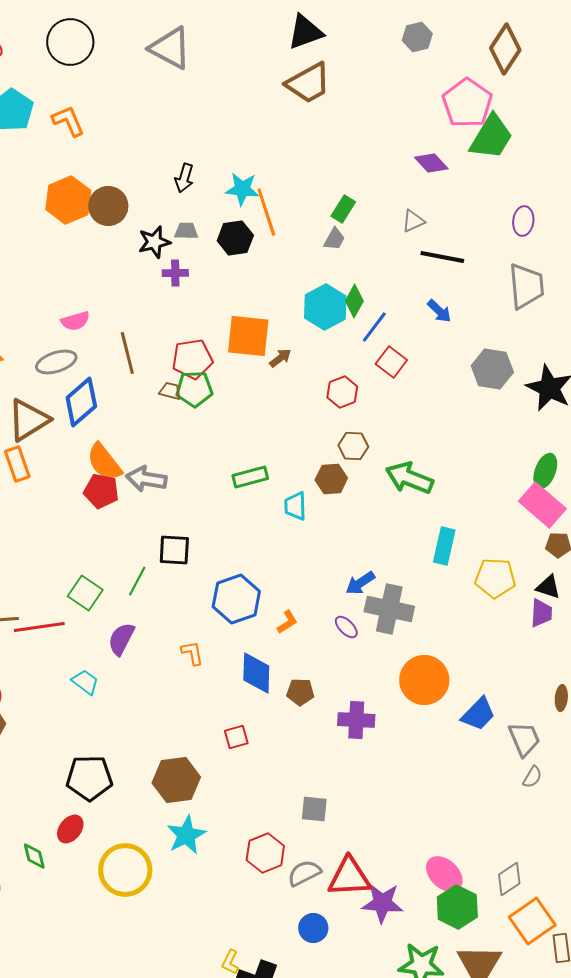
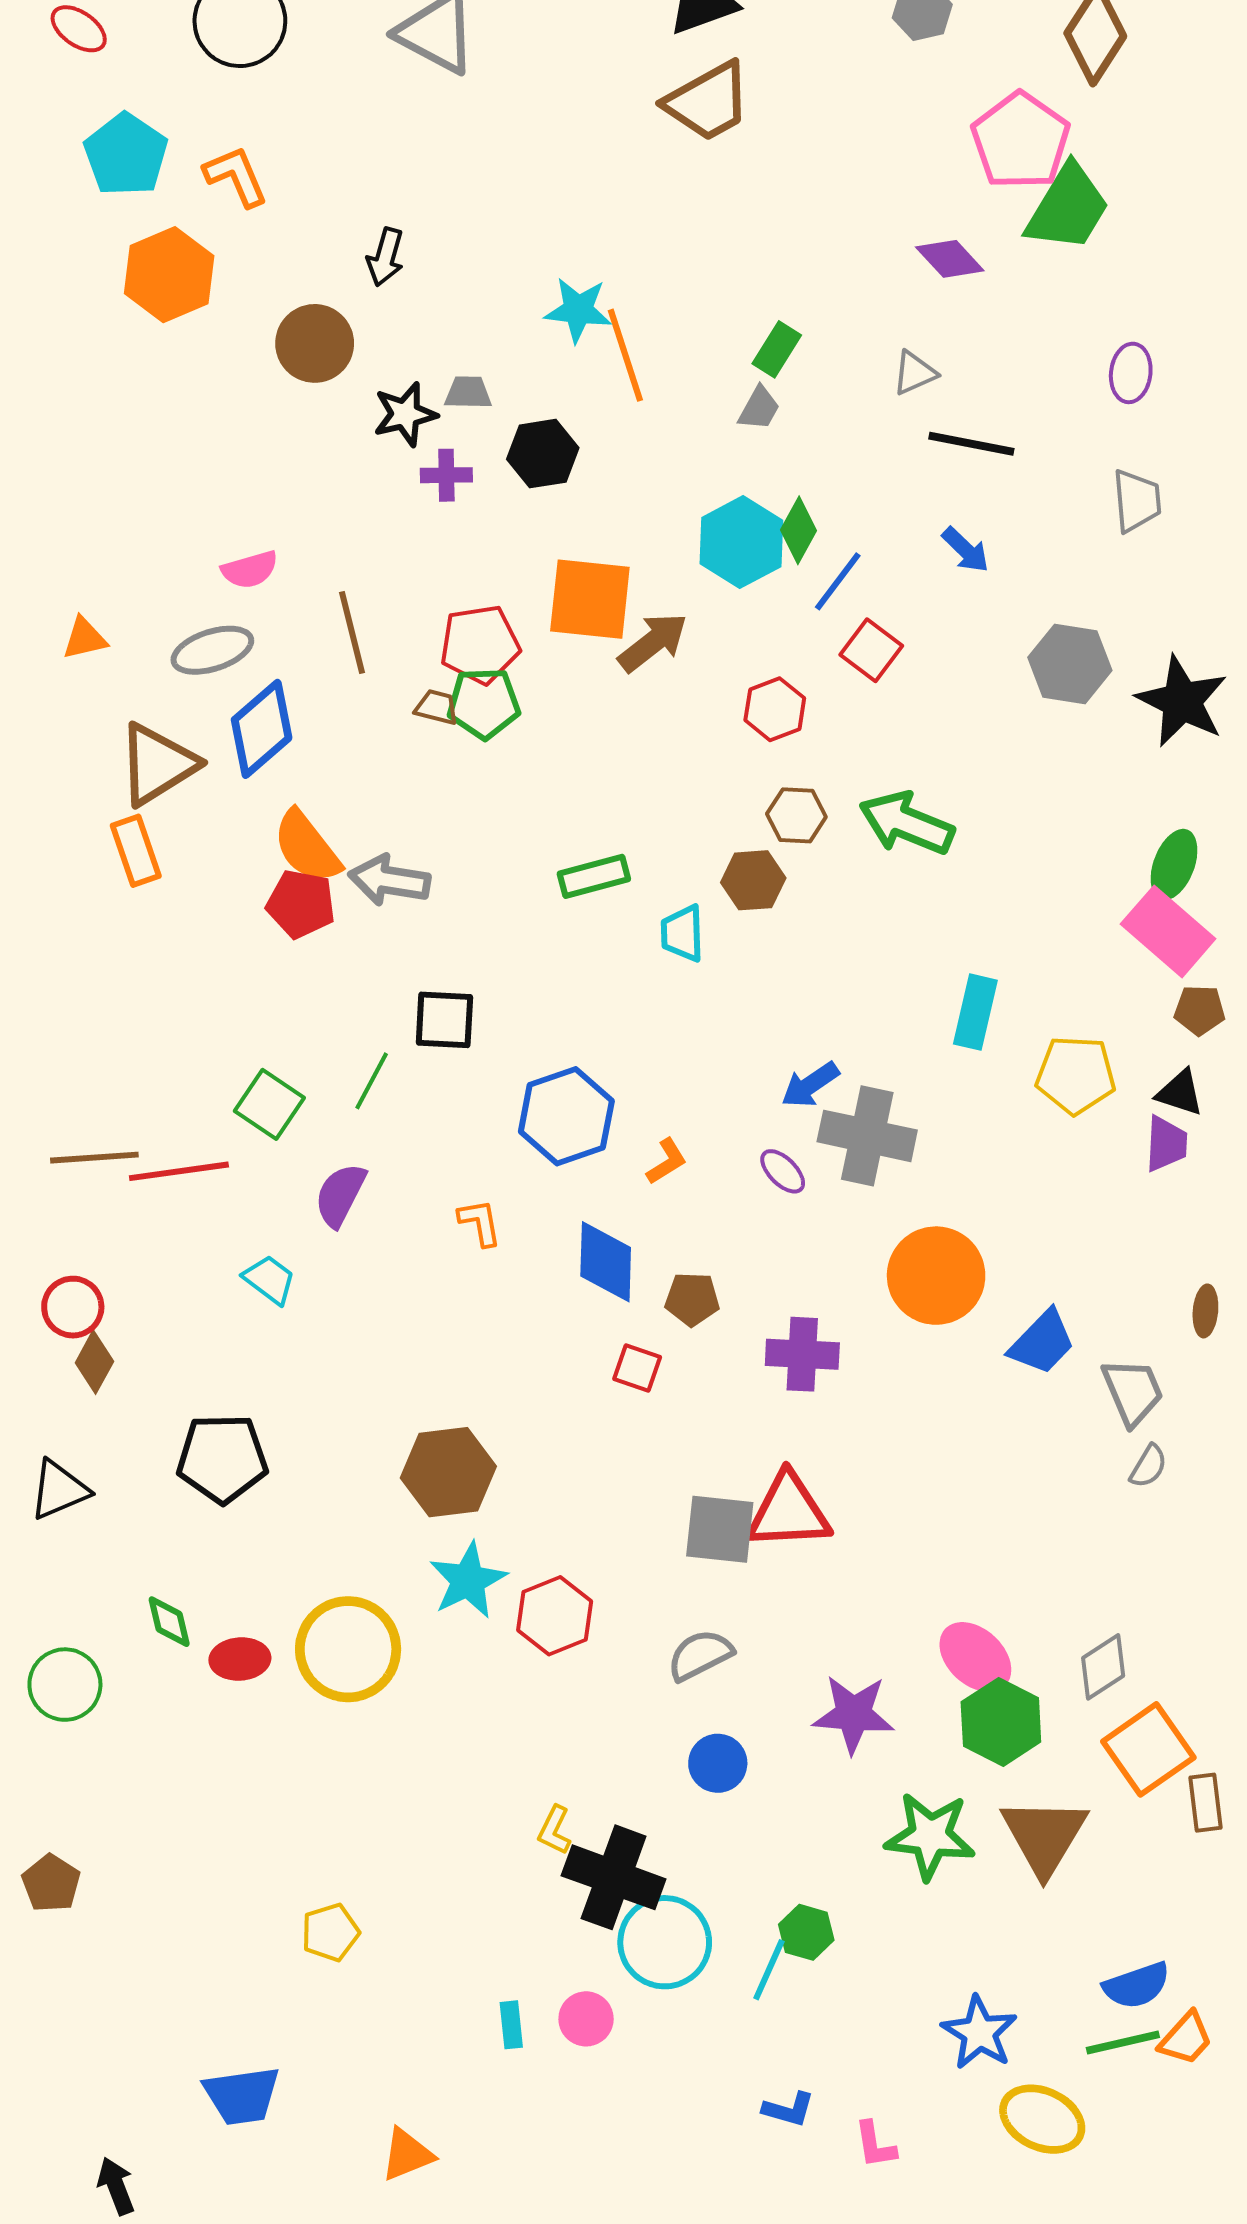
black arrow: (184, 178) -> (385, 257), moved
orange hexagon: (68, 200) -> (169, 275), moved
black hexagon: (235, 238) -> (543, 454), moved
gray trapezoid: (526, 286) -> (1137, 501), size x0.7
brown arrow: (280, 358) -> (653, 642), size x1.6
green arrow: (409, 478) -> (907, 823), moved
red square: (236, 737) -> (637, 1368), moved, turned 35
black pentagon: (89, 778) -> (222, 1458), moved
gray square: (314, 809) -> (720, 1529), size x1.4
red ellipse: (70, 829) -> (240, 1659), moved, turned 48
red hexagon: (265, 853) -> (555, 1616), moved
red triangle: (349, 877) -> (789, 1512), moved

